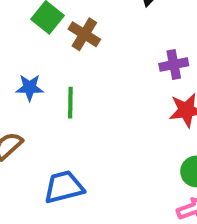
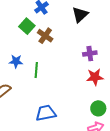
blue trapezoid: (64, 187) -> (46, 113), moved

